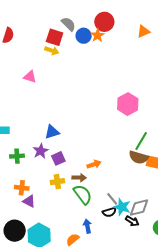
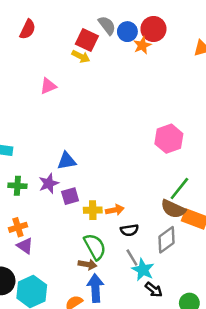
blue circle: (84, 36) -> (127, 32), moved
pink triangle: (30, 77) -> (48, 86), turned -48
brown arrow: (79, 178) -> (87, 264), moved
yellow cross: (57, 182) -> (93, 210), moved
orange cross: (22, 188) -> (18, 227), turned -32
gray diamond: (139, 207) -> (167, 240), moved, turned -30
black semicircle: (109, 212) -> (129, 230), moved
blue arrow: (87, 226) -> (95, 288), size x1.5

